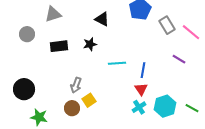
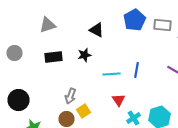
gray rectangle: (167, 25) -> (162, 25), moved, turned -54
gray circle: (27, 34) -> (14, 53), moved
blue line: (143, 70) -> (136, 70), moved
red triangle: (141, 89) -> (118, 100), moved

